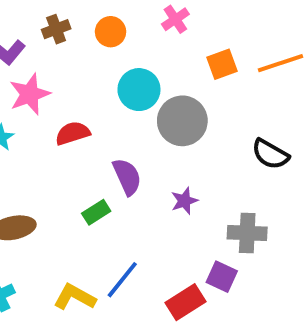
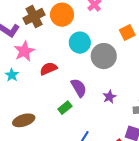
brown cross: (56, 29) -> (34, 16), size x1.5
orange circle: (111, 32) -> (62, 15), size x1.5
orange square: (222, 64) -> (127, 32), moved

